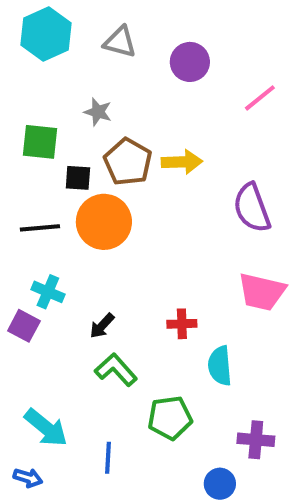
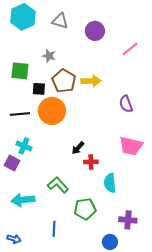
purple semicircle: (252, 208) -> (126, 104), size x0.7
black arrow: (102, 326) -> (78, 148), moved
cyan arrow: (46, 428) -> (23, 200), moved, turned 135

